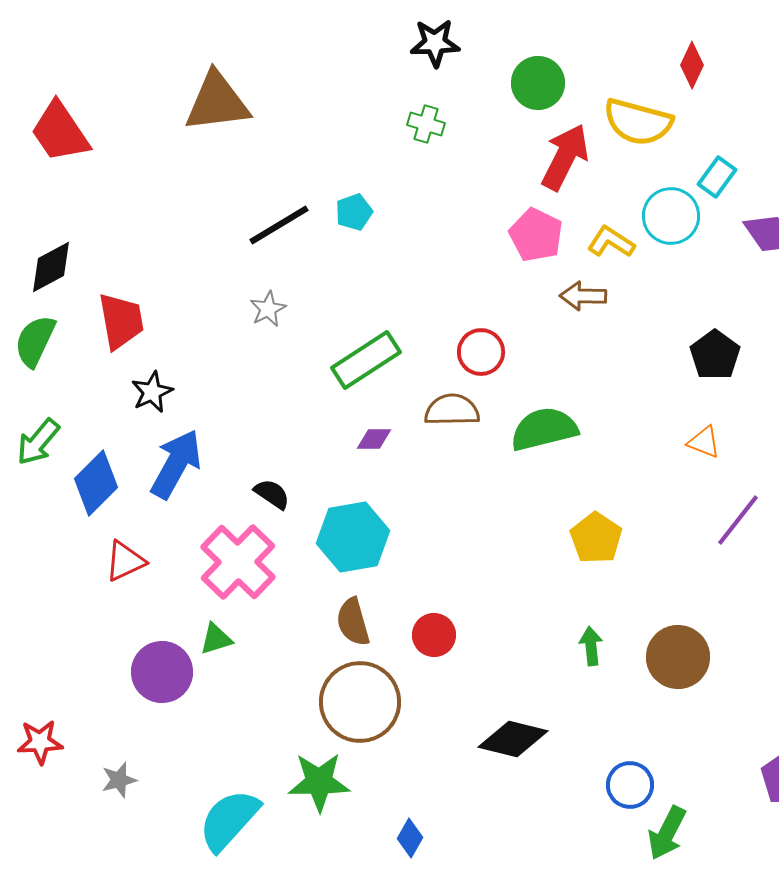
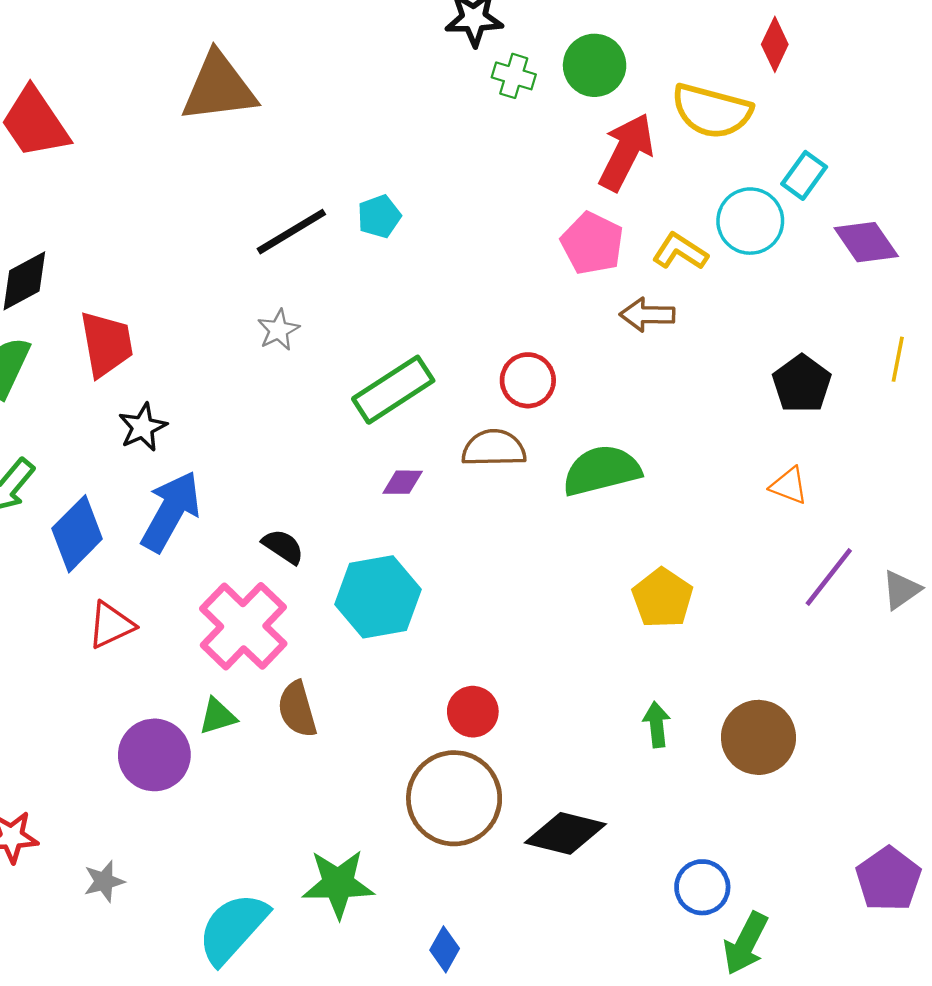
green cross: (426, 124) -> (514, 76), moved
brown semicircle: (353, 622) -> (297, 709), moved
brown circle: (360, 702) -> (454, 798), moved

